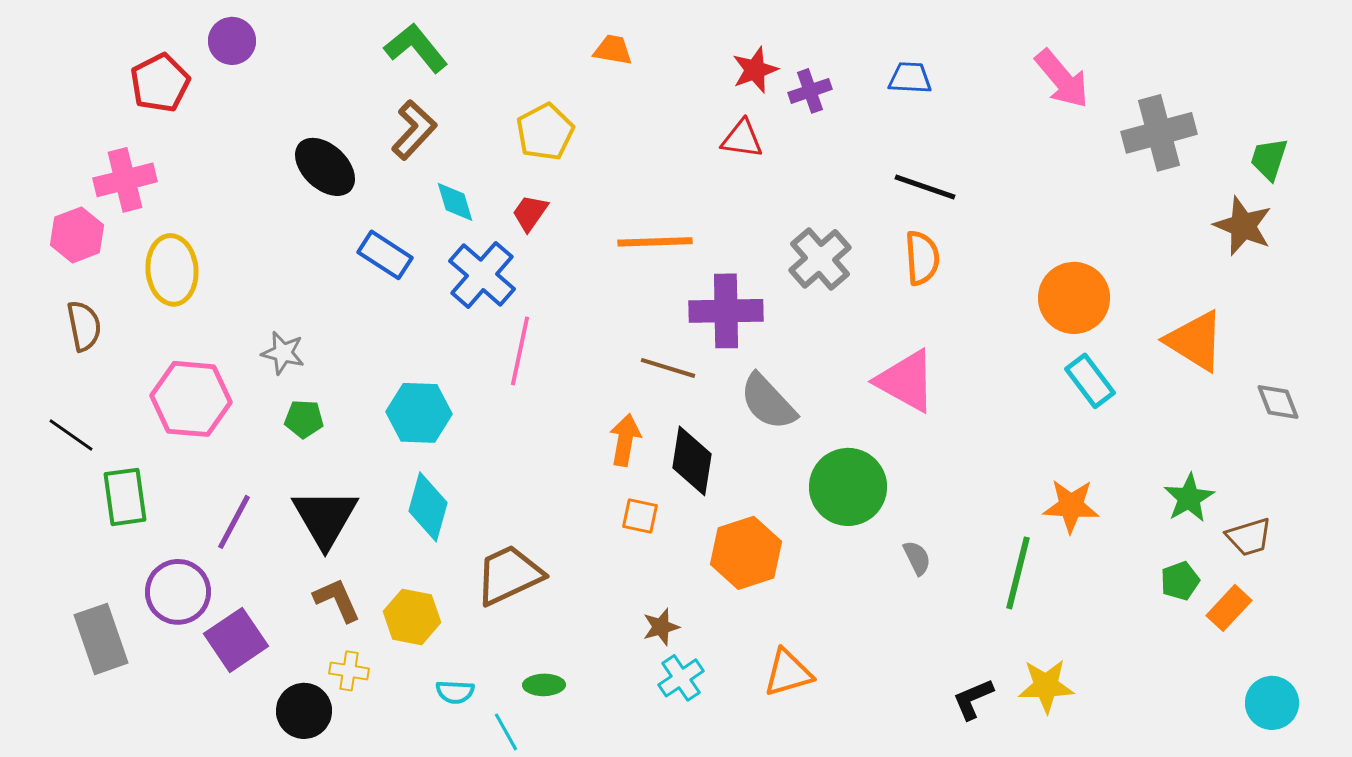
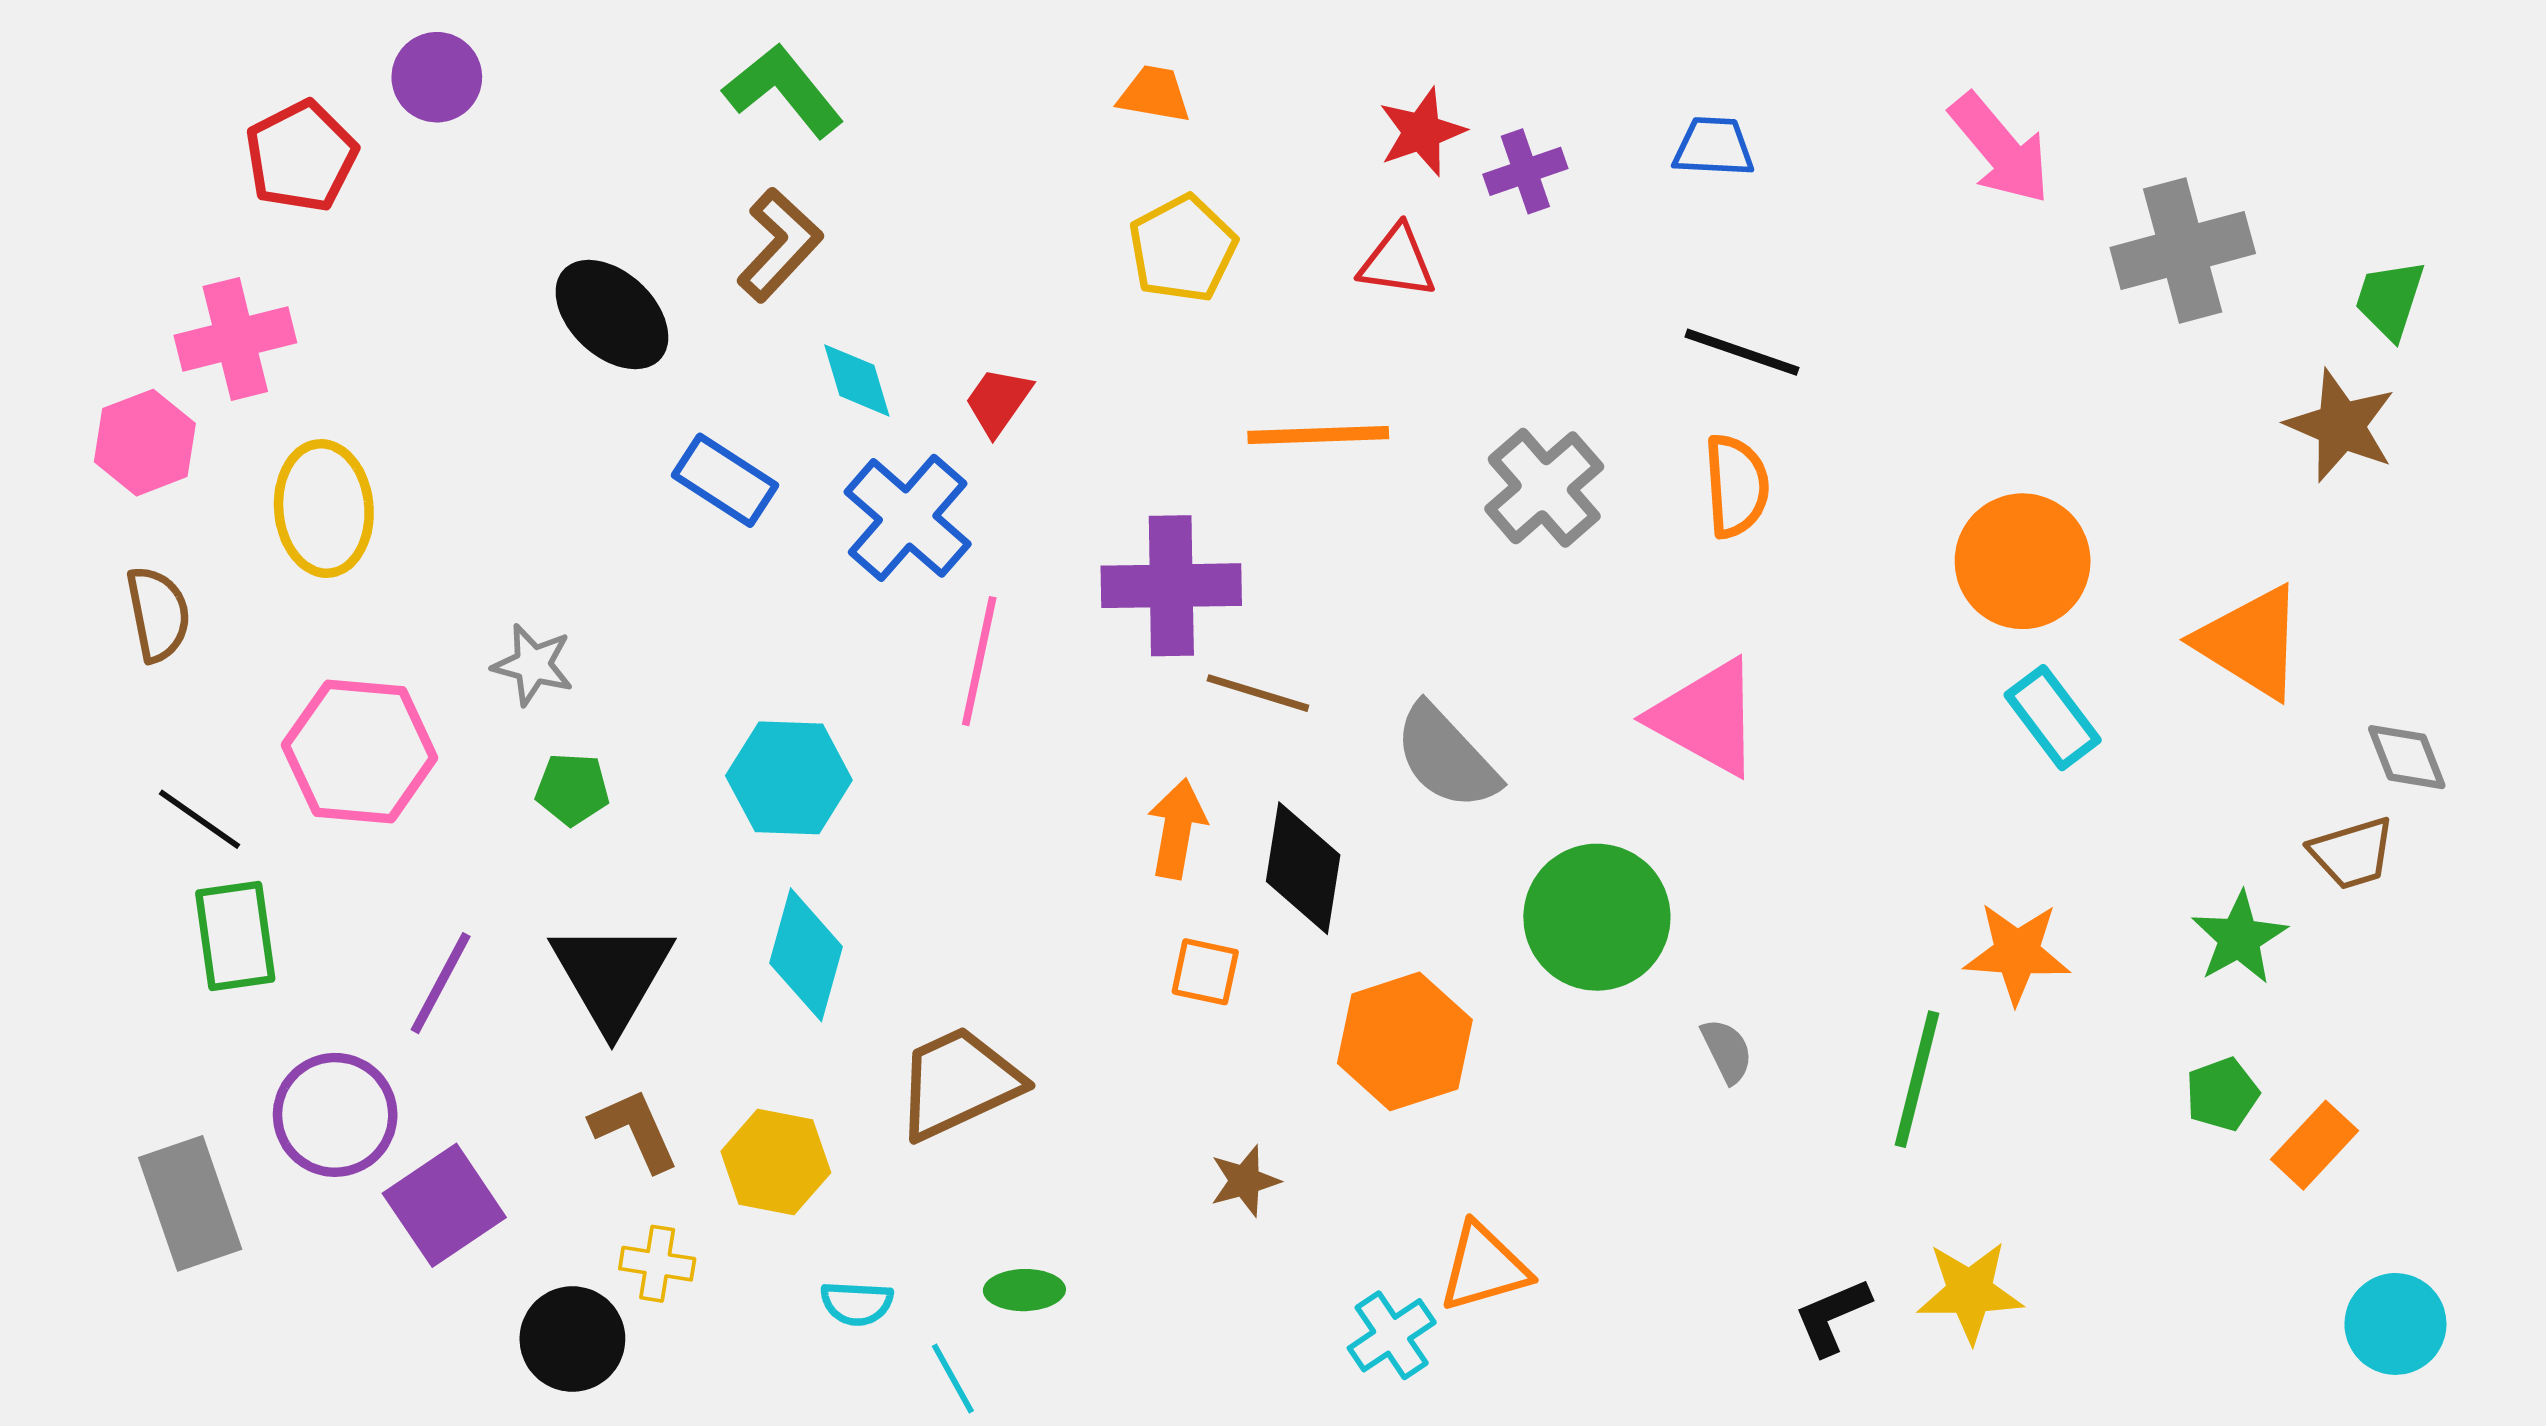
yellow pentagon: (545, 132) -> (1183, 249), moved
orange line: (655, 242) -> (1318, 435), moved
purple cross: (726, 311) -> (1171, 586), moved
black line: (71, 435) -> (200, 819), moved
brown trapezoid: (1249, 537) -> (2352, 853), moved
cyan cross: (681, 678) -> (1392, 1335), moved

